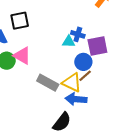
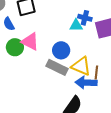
blue circle: (83, 62) -> (61, 50), moved
brown line: (85, 76) -> (96, 73), moved, turned -40

